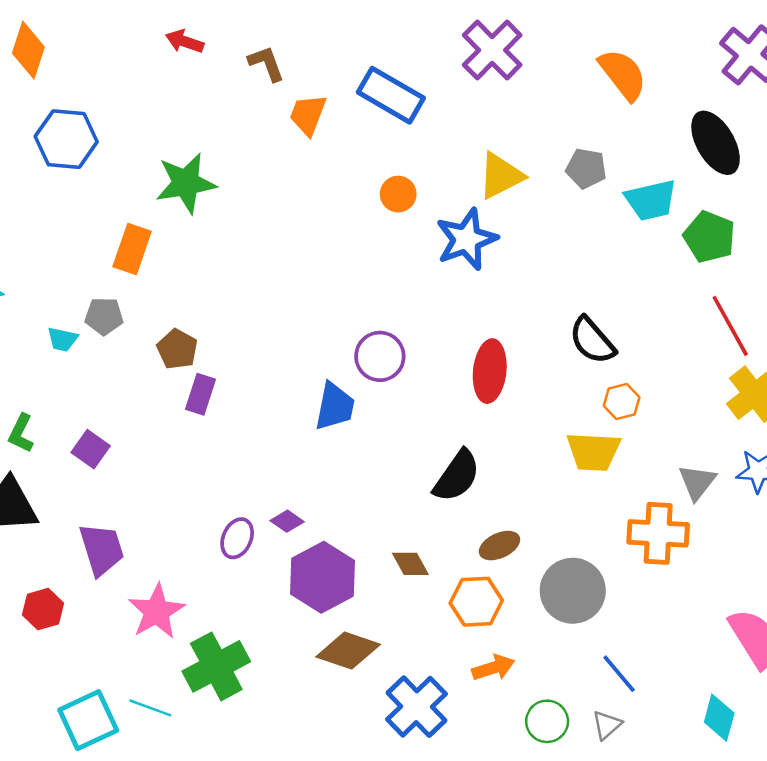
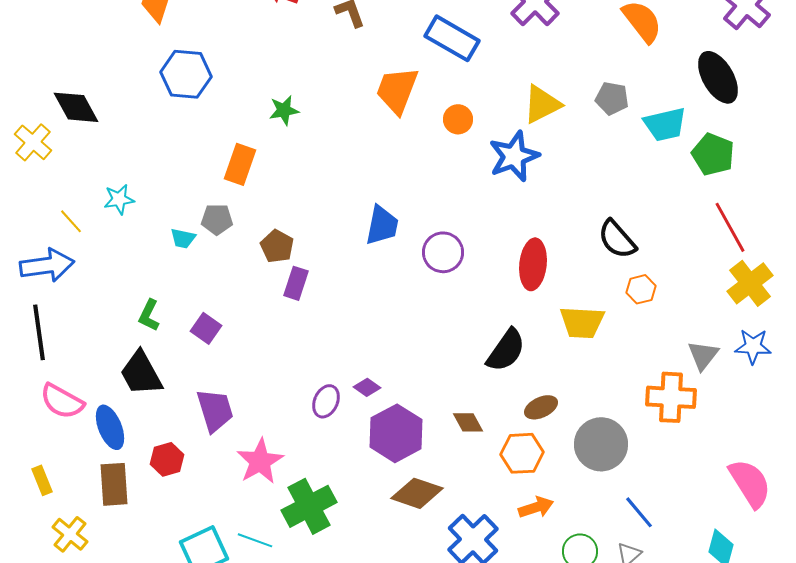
orange trapezoid: (308, 115) -> (397, 90), moved, size x1.4
green star: (186, 183) -> (284, 110), size x0.6
blue trapezoid: (335, 406) -> (382, 225), moved
yellow trapezoid: (593, 452) -> (582, 322), moved

